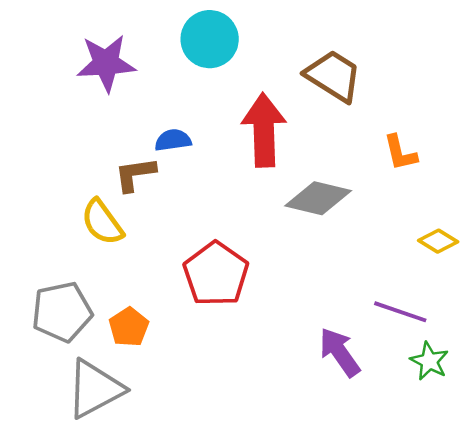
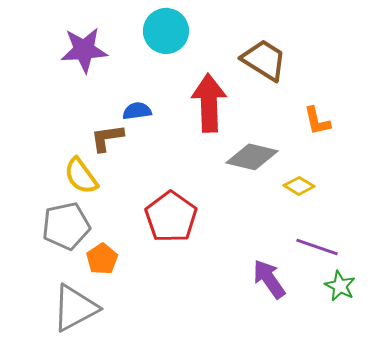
yellow diamond: (438, 241) -> (299, 186), moved
gray pentagon: (62, 312) -> (66, 226), moved

